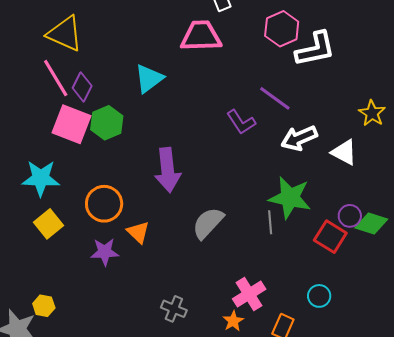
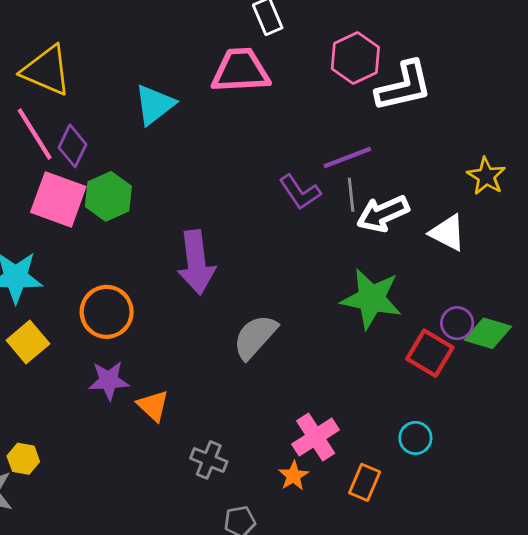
cyan triangle: (149, 79) -> (155, 105), moved
purple line: (275, 98) -> (347, 158), turned -56
gray line: (270, 222) -> (351, 195), moved
orange triangle: (138, 232) -> (153, 406), moved

